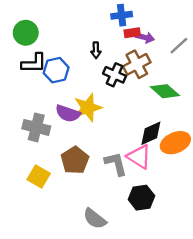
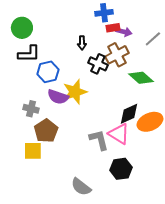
blue hexagon: (56, 70) -> (48, 72), moved
gray cross: (36, 127) -> (31, 109), size x0.7
brown pentagon: (75, 160) -> (46, 131), moved
yellow square: (39, 177) -> (33, 151), turned -30

